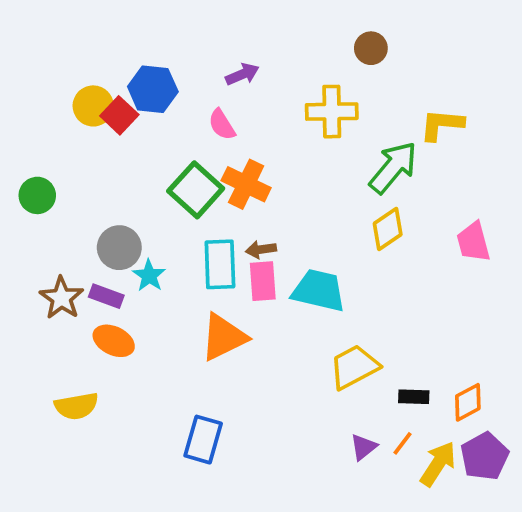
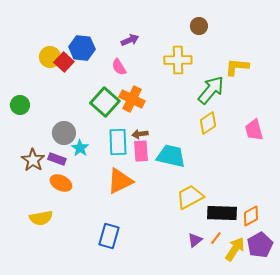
black rectangle: (414, 397) -> (222, 213), size x1.8

